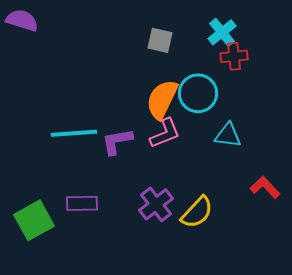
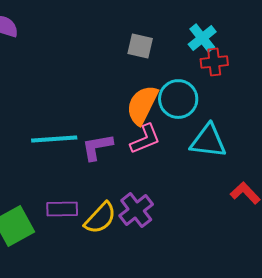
cyan triangle: (228, 135) -> (208, 141), size x1.4
yellow semicircle: (197, 212) -> (100, 218), moved

